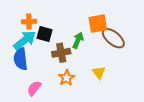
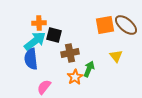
brown ellipse: (113, 38) -> (126, 25), moved
green arrow: (78, 40) -> (89, 69), moved
yellow triangle: (99, 73) -> (116, 56), moved

